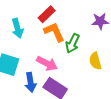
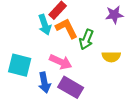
cyan arrow: (17, 28) -> (45, 25), moved
yellow semicircle: (95, 61) -> (111, 57), turned -72

